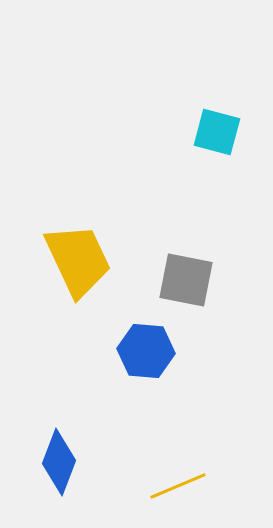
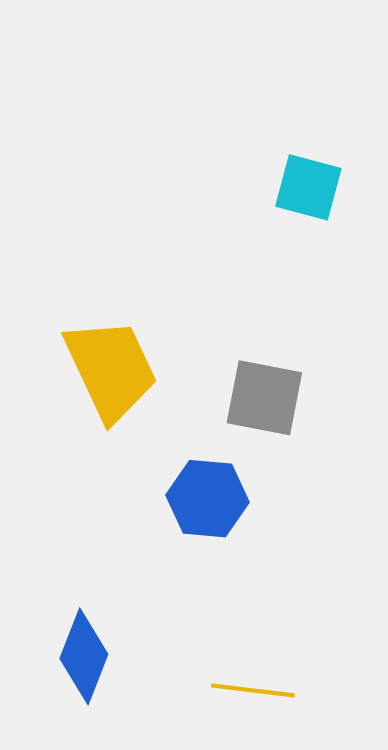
yellow line: (178, 486) -> (253, 690), turned 30

